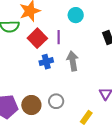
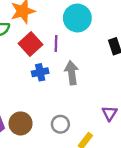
cyan circle: (76, 15) -> (77, 18), size x1.5
gray circle: (56, 101) -> (60, 124), moved

